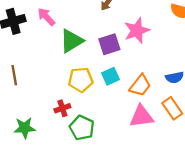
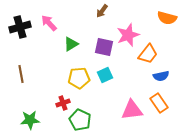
green triangle: (72, 41) -> (71, 44), size x0.7
purple square: (109, 44) -> (104, 47), turned 30
orange trapezoid: (140, 85) -> (148, 54), moved

